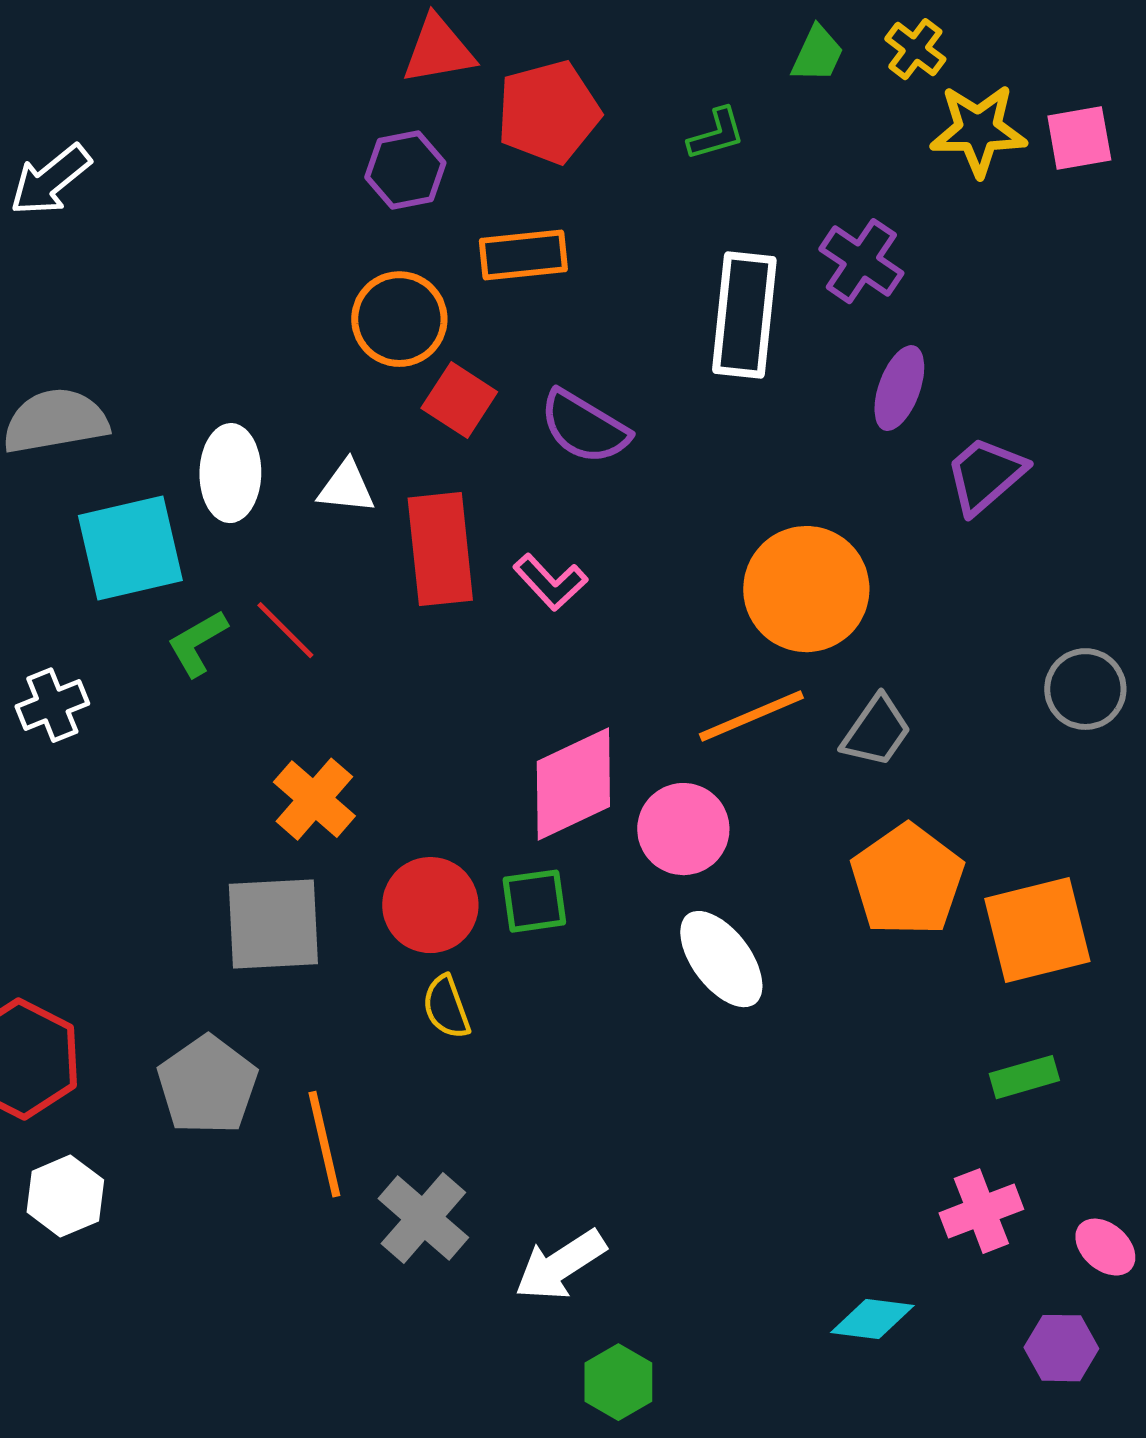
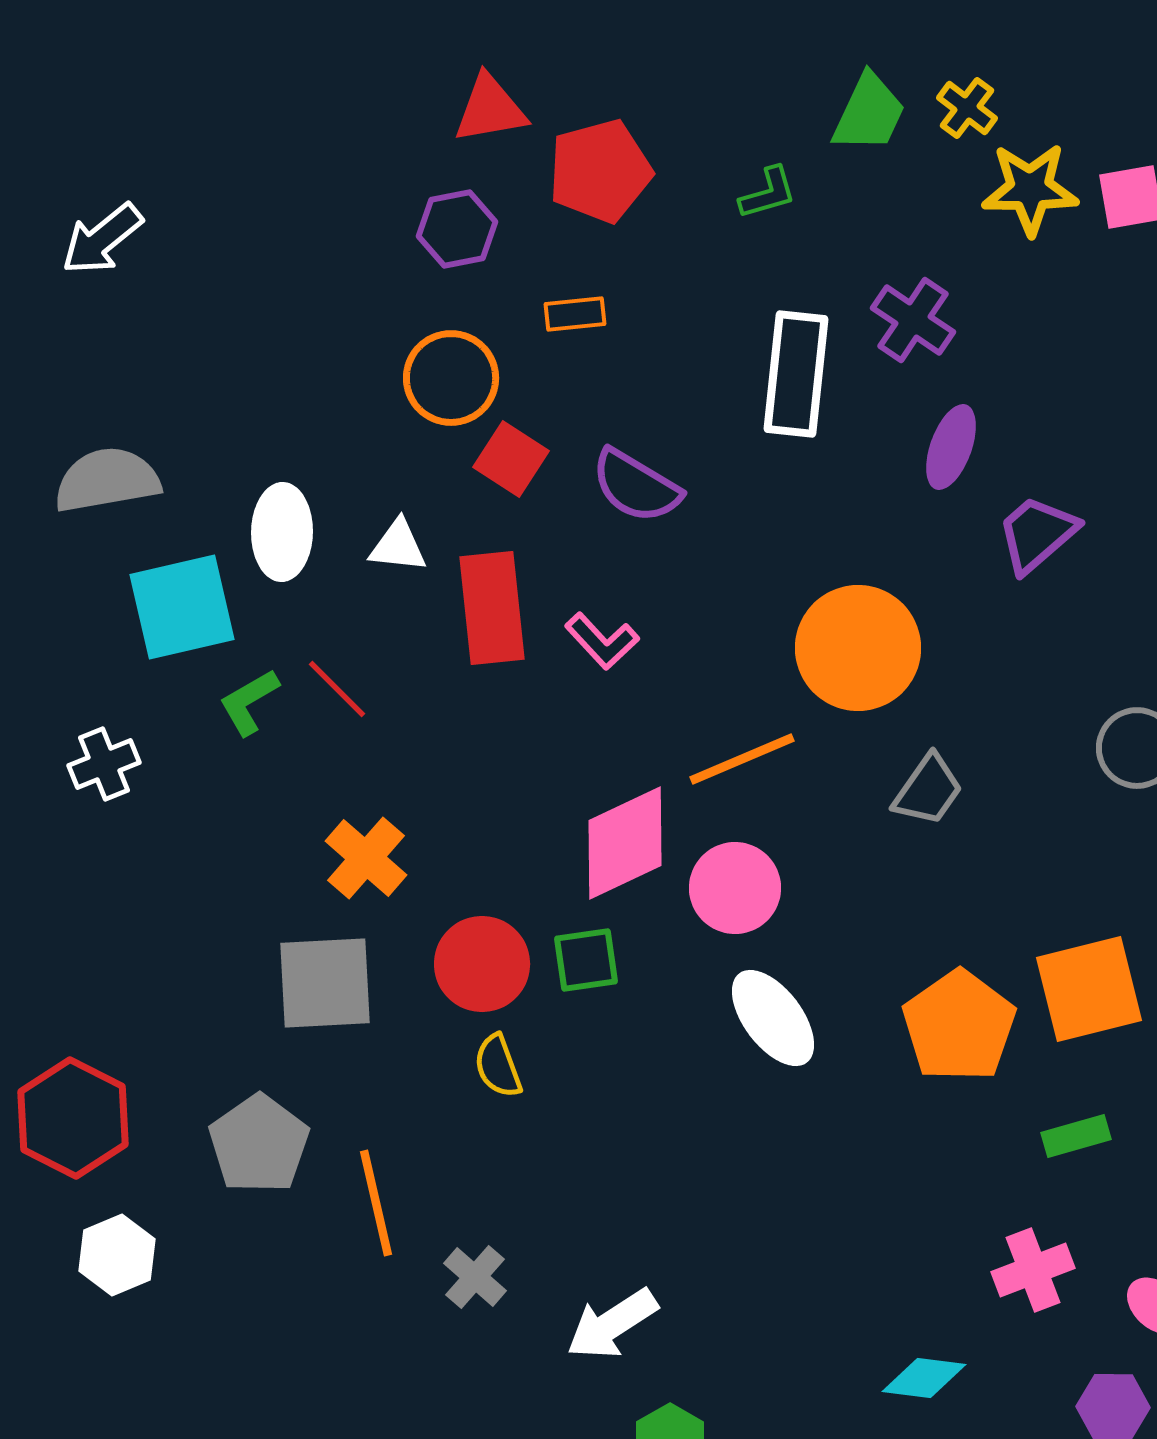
green trapezoid: (817, 54) -> (869, 113), size x1.4
orange rectangle: (523, 255) -> (575, 314), size x0.7
orange line: (751, 716) -> (742, 759), moved
orange pentagon: (907, 880) -> (959, 1026), moved
gray cross: (423, 1218) -> (475, 1277), size x0.7

